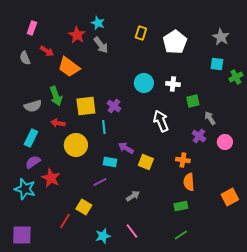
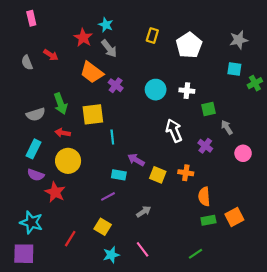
pink rectangle: (32, 28) -> (31, 18), moved, turned -32
gray star: (221, 37) -> (239, 40), turned 30
orange trapezoid: (69, 67) -> (92, 72), moved
purple cross: (114, 106) -> (116, 85), moved
purple cross: (199, 136) -> (205, 146), moved
yellow circle: (76, 145) -> (68, 161), moved
orange cross: (183, 160) -> (186, 173), moved
purple semicircle: (33, 162) -> (36, 175), turned -126
cyan star: (25, 189) -> (31, 222), moved
orange square: (230, 197) -> (234, 217), moved
green rectangle: (181, 206) -> (208, 220), moved
yellow square: (84, 207) -> (103, 227), moved

